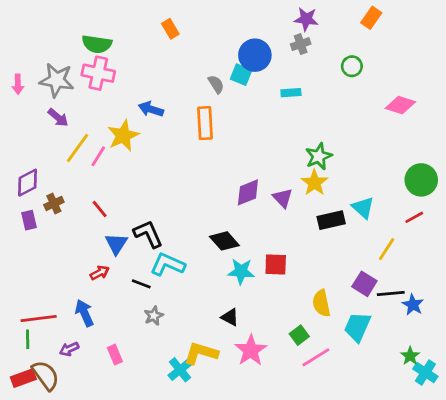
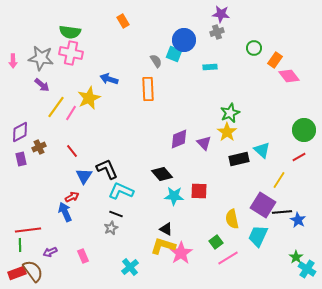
orange rectangle: (371, 18) -> (275, 60), moved
pink diamond: (400, 105) -> (289, 76), turned 35
black line: (141, 284) -> (116, 214), moved
purple square: (364, 284) -> (263, 205), size x1.4
blue arrow: (84, 313) -> (65, 212), moved
yellow L-shape: (201, 353) -> (163, 246), moved

